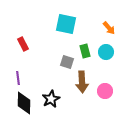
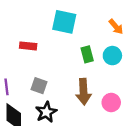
red rectangle: (23, 44) -> (28, 46), moved, turned -56
gray square: (67, 62) -> (39, 86), moved

